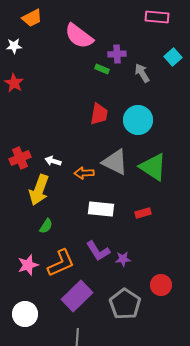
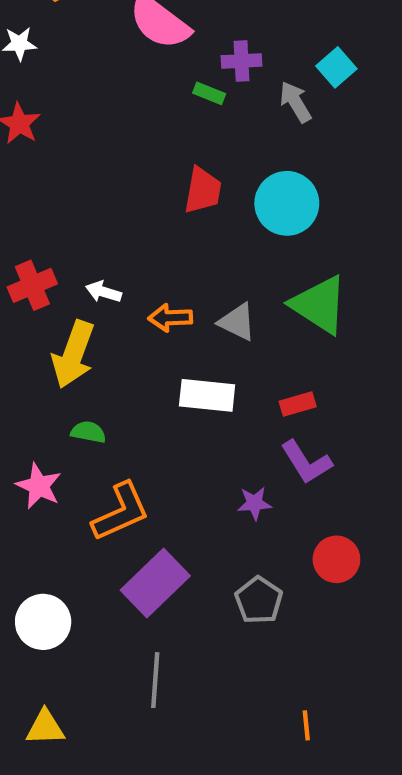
cyan square: (173, 57) -> (336, 67), moved
gray triangle: (115, 162) -> (237, 322), moved, size x0.7
green semicircle: (46, 226) -> (88, 432), turned -112
purple L-shape: (98, 251) -> (306, 462), moved
pink star: (28, 265) -> (39, 486), moved, turned -30
gray pentagon: (125, 304) -> (259, 600), size x0.7

